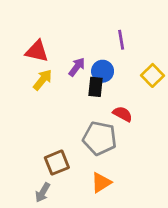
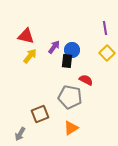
purple line: (121, 40) -> (105, 28), moved
gray arrow: (43, 192) -> (20, 134), moved

